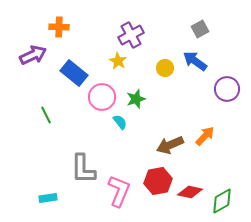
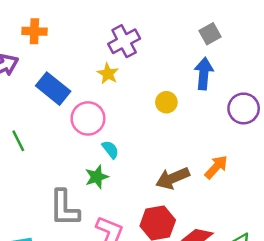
blue arrow: (195, 61) -> (204, 74), turned 60
yellow circle: (165, 68) -> (166, 102), moved
green star: (136, 99) -> (97, 177), moved

